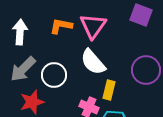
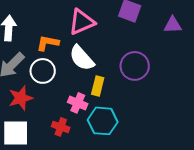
orange L-shape: (61, 26) -> (48, 43), moved
pink triangle: (93, 26) -> (82, 22), turned 32

